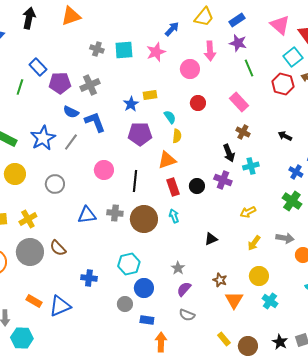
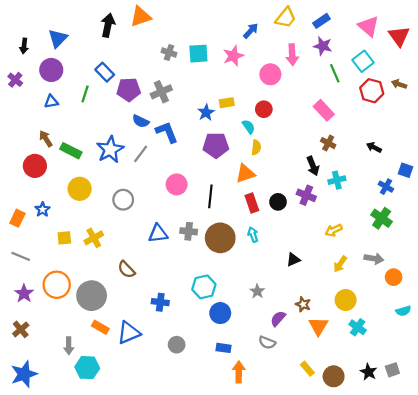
black arrow: (29, 18) -> (108, 25), moved
cyan square: (293, 57) -> (363, 61), moved
red circle: (198, 103) -> (264, 109), moved
gray circle: (30, 252) -> (92, 296), moved
purple semicircle: (184, 289) -> (278, 319), moved
gray circle: (125, 304) -> (177, 345), moved

